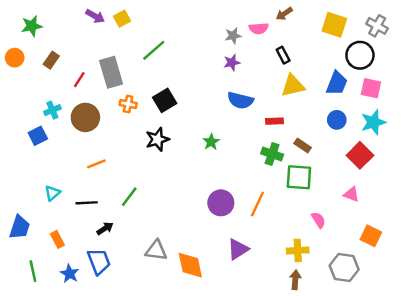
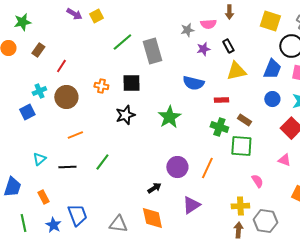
brown arrow: (284, 14) -> (229, 12), turned -56
purple star: (232, 63) -> (203, 49), moved
gray rectangle: (111, 72) -> (152, 51), moved
black square: (165, 100) -> (131, 83), turned 30
green star: (211, 142) -> (169, 117), size x1.6
black arrow: (105, 228) -> (154, 188), moved
gray triangle: (156, 250) -> (118, 224), moved
gray hexagon: (344, 268) -> (265, 221), moved

